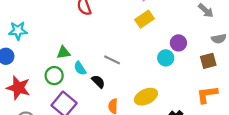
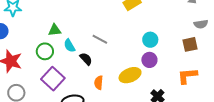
purple circle: (178, 43) -> (149, 60), moved

